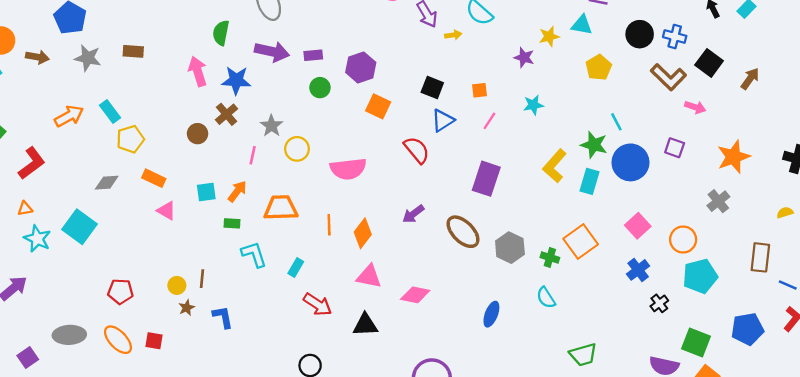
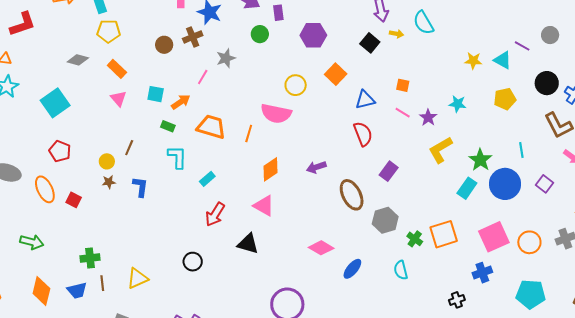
purple rectangle: (313, 55) -> (278, 13), turned 70
purple star: (524, 57) -> (428, 118), moved
green circle: (320, 88) -> (260, 34), moved
black square: (432, 88) -> (370, 43), moved
cyan star: (533, 105) -> (458, 104), moved
orange square: (378, 106) -> (336, 74), moved
pink line: (489, 121) -> (403, 113), turned 70
cyan line: (616, 122) -> (521, 150), moved
yellow circle: (297, 149) -> (296, 85), moved
red semicircle: (417, 150) -> (363, 134), moved
yellow L-shape: (555, 166) -> (440, 150), moved
purple rectangle: (486, 179) -> (389, 171), moved, size x0.7
orange line: (329, 225) -> (249, 134), moved
pink square: (638, 226) -> (494, 237), size x1.4
cyan square: (80, 227) -> (55, 103), moved
orange circle: (683, 240) -> (529, 242), moved
brown line: (202, 279) -> (129, 148), moved
pink diamond: (415, 295) -> (321, 248), moved
black cross: (659, 303) -> (457, 300), moved
red arrow: (318, 304) -> (215, 214), turned 70
blue L-shape: (223, 317) -> (140, 187), moved

